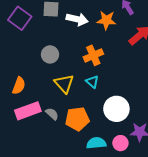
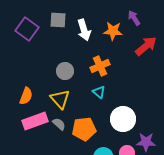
white arrow: (77, 19) -> (84, 30), turned 60
gray circle: (50, 54) -> (65, 71), moved
yellow triangle: (64, 84) -> (60, 99), moved

